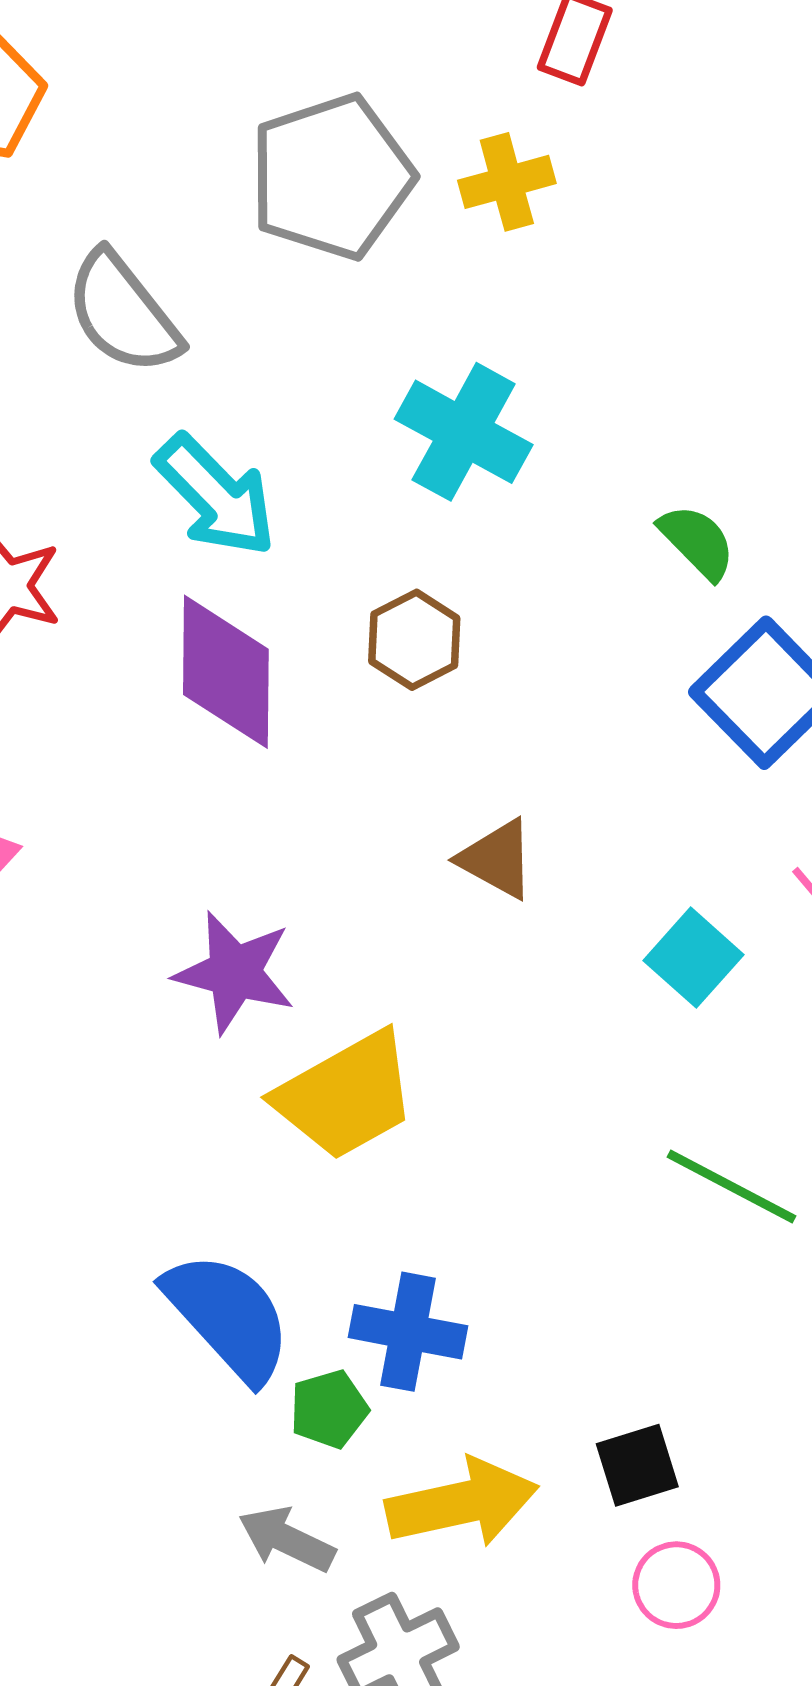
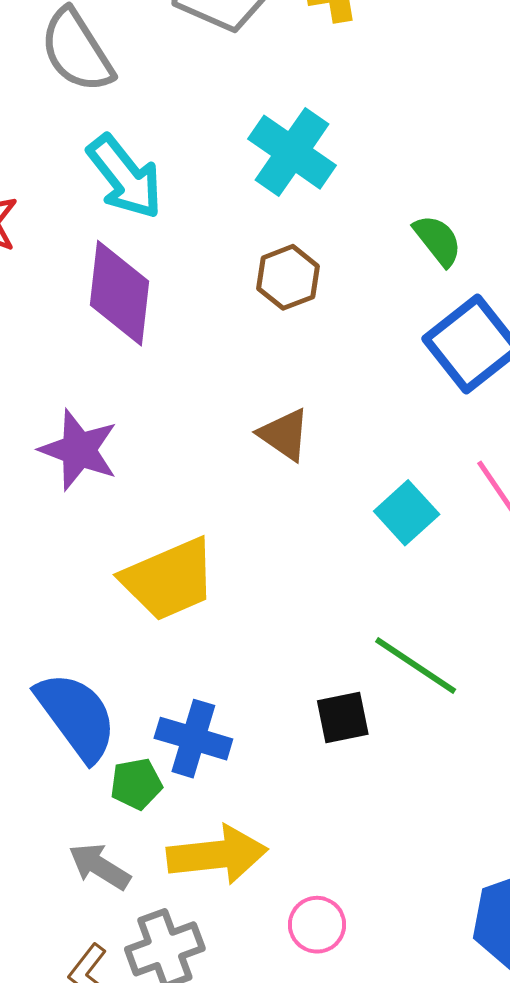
brown hexagon: (414, 640) -> (288, 277), moved
purple star: (235, 972) -> (79, 450), moved
black square: (637, 1465) -> (343, 718), moved
pink circle: (676, 1585) -> (317, 925), moved

